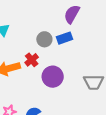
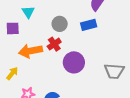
gray circle: (44, 39) -> (60, 24), moved

